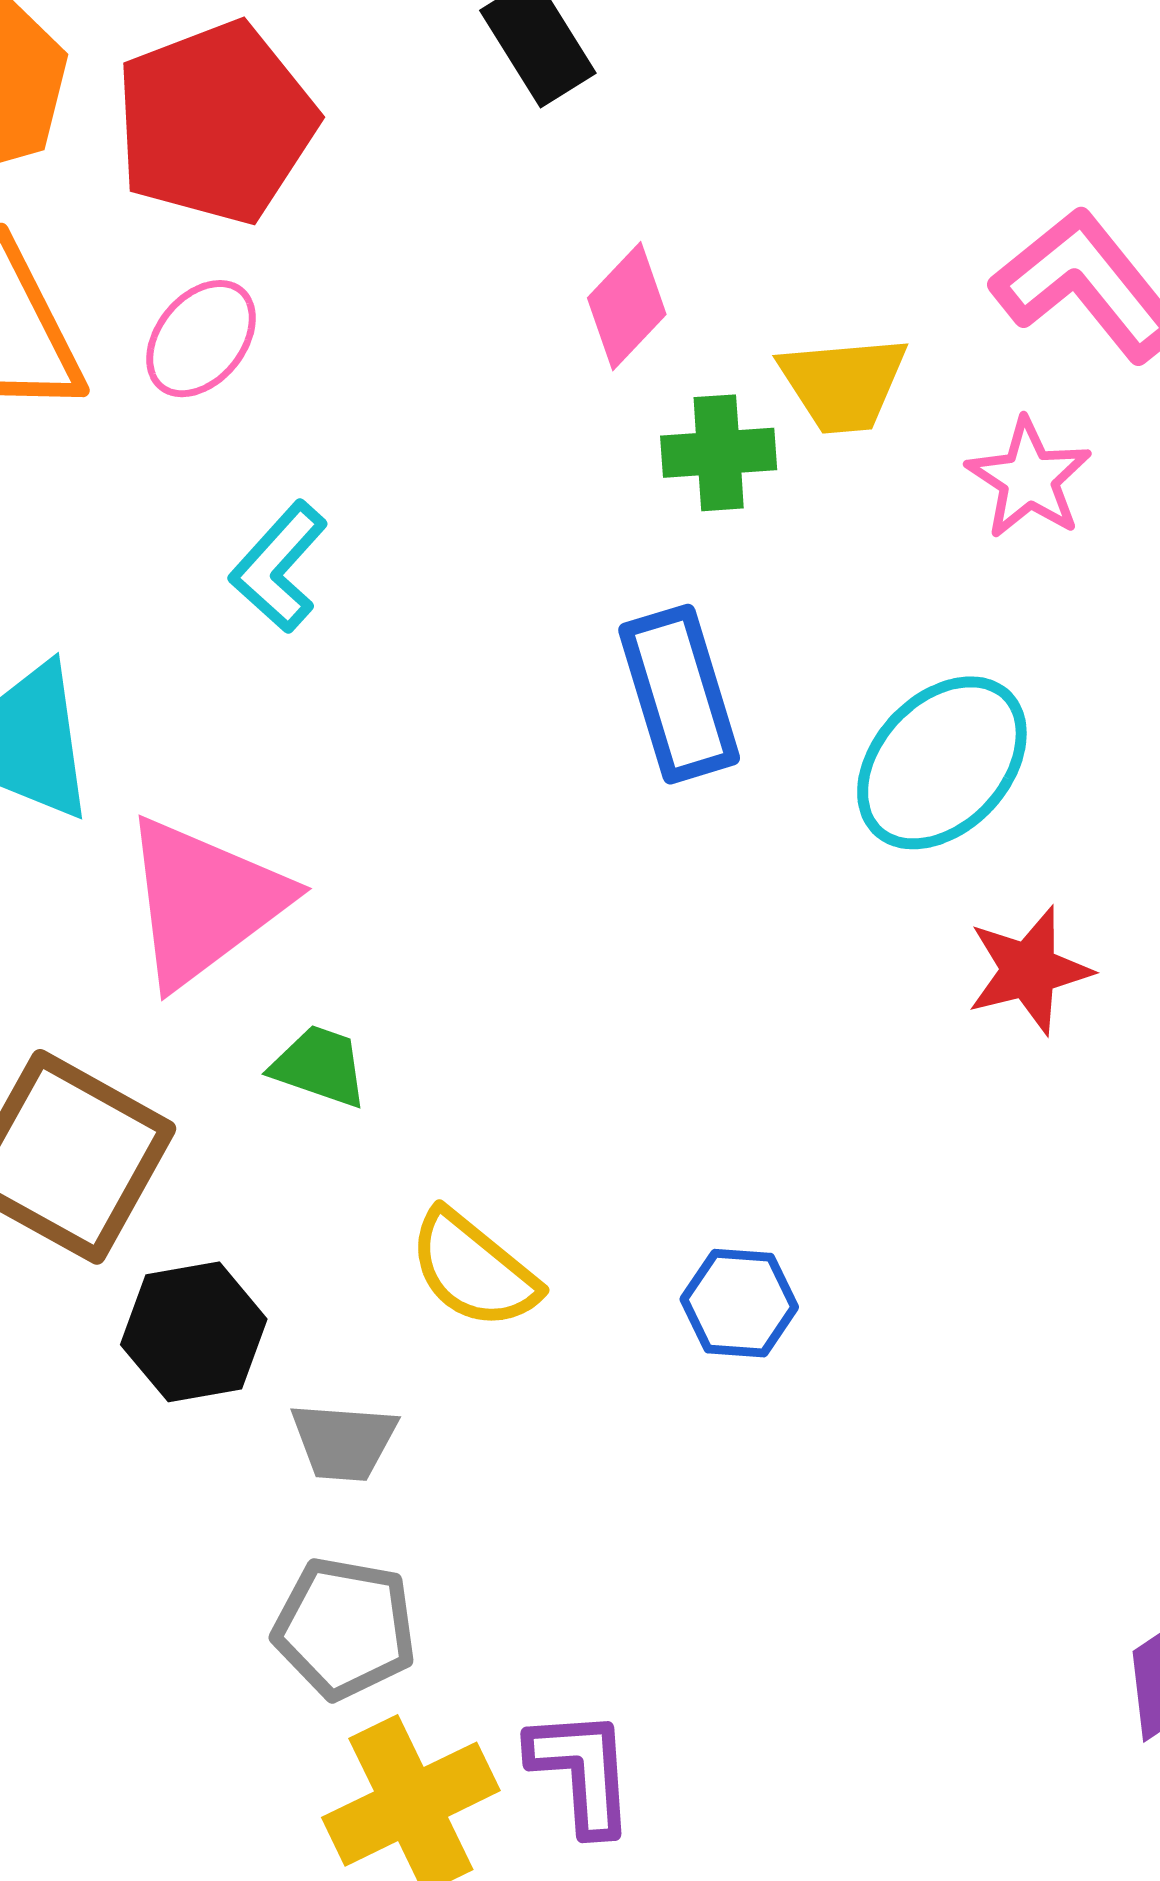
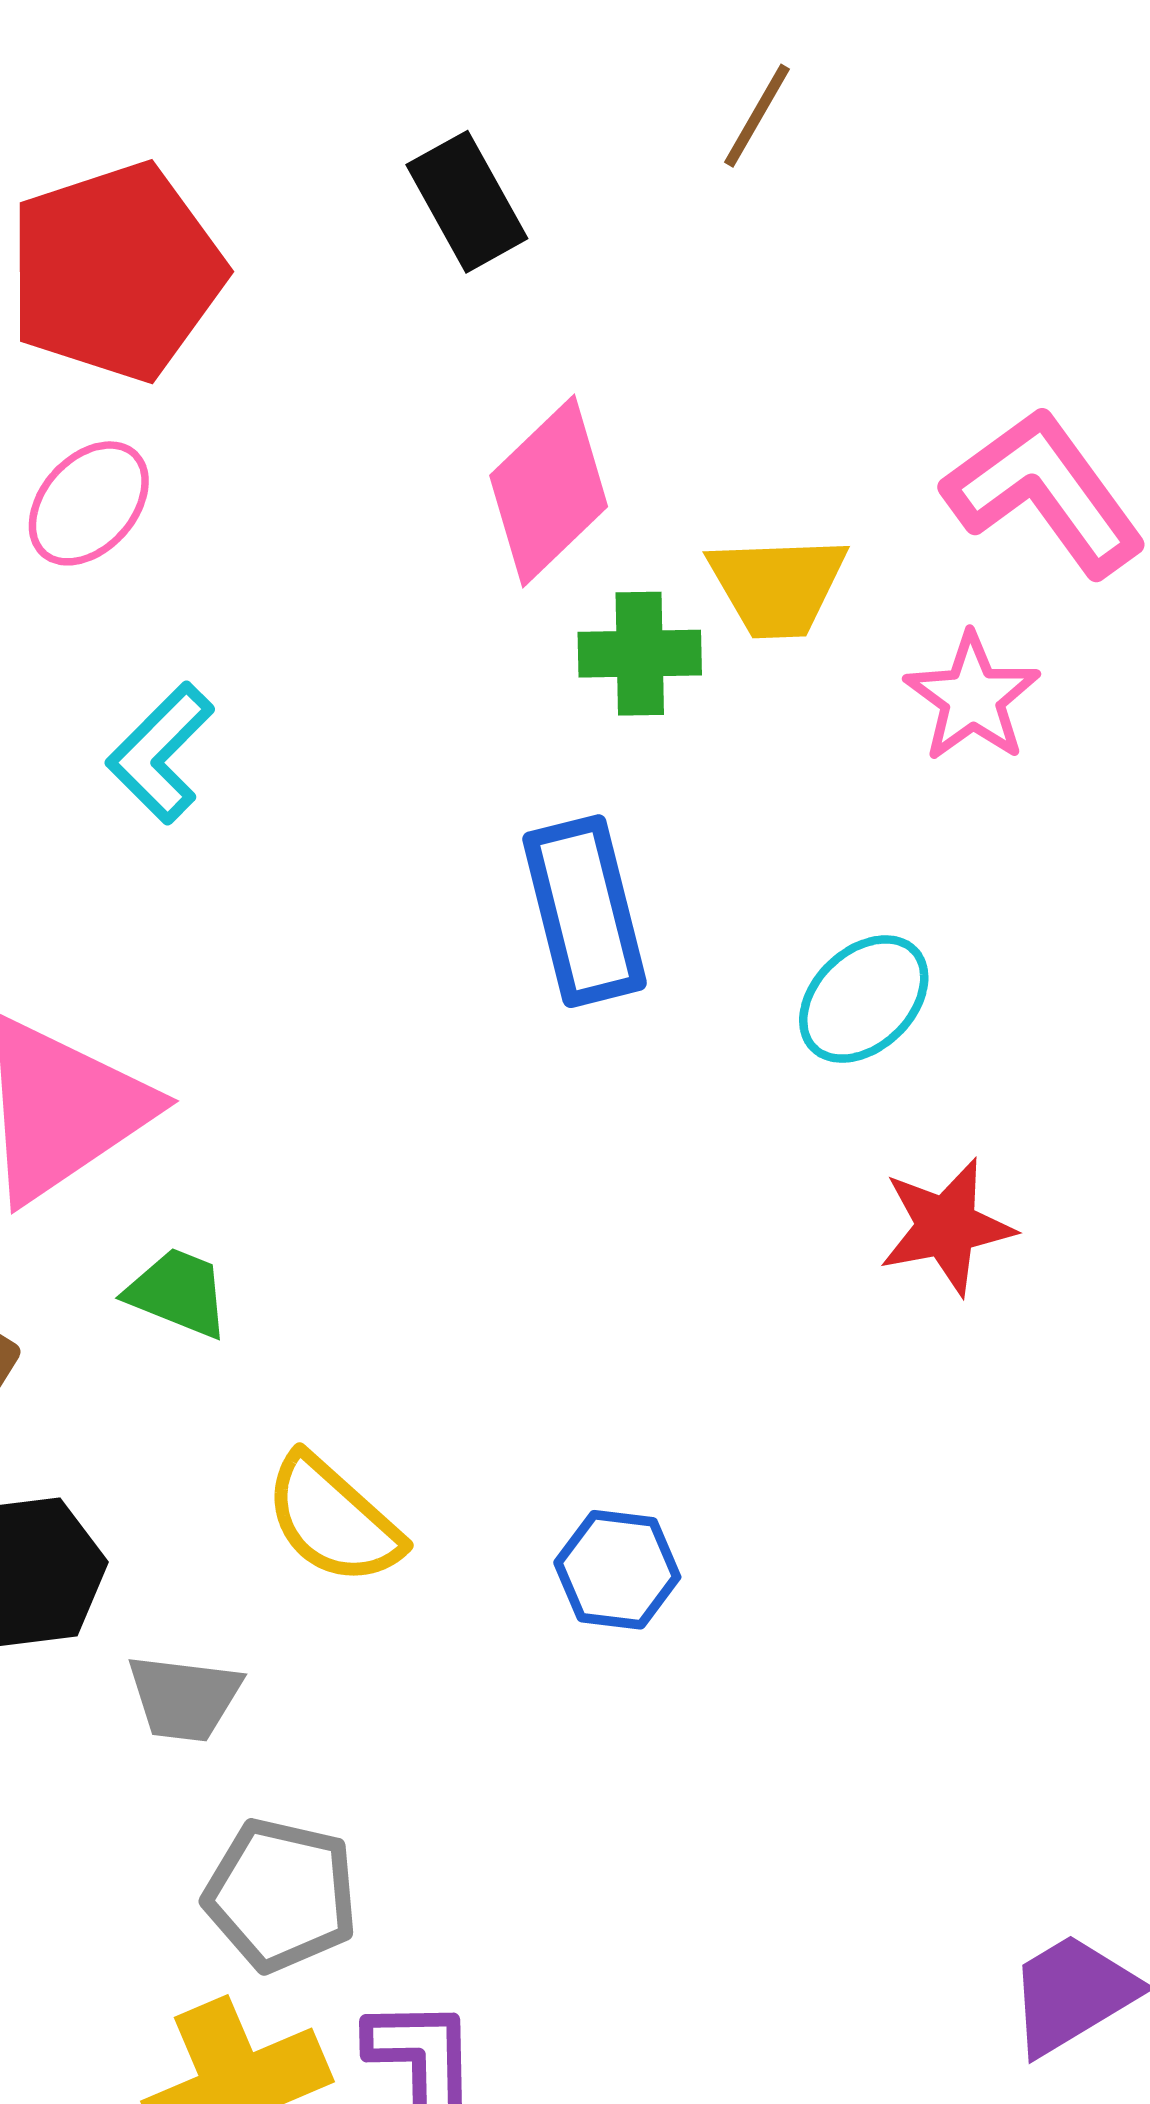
pink diamond: (627, 306) -> (549, 491), size x1.4
cyan ellipse: (942, 763) -> (864, 999), size x0.7
gray pentagon: (345, 1628) -> (281, 1895), moved

